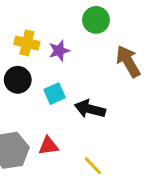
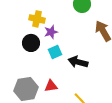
purple star: (59, 51) -> (51, 32), moved

